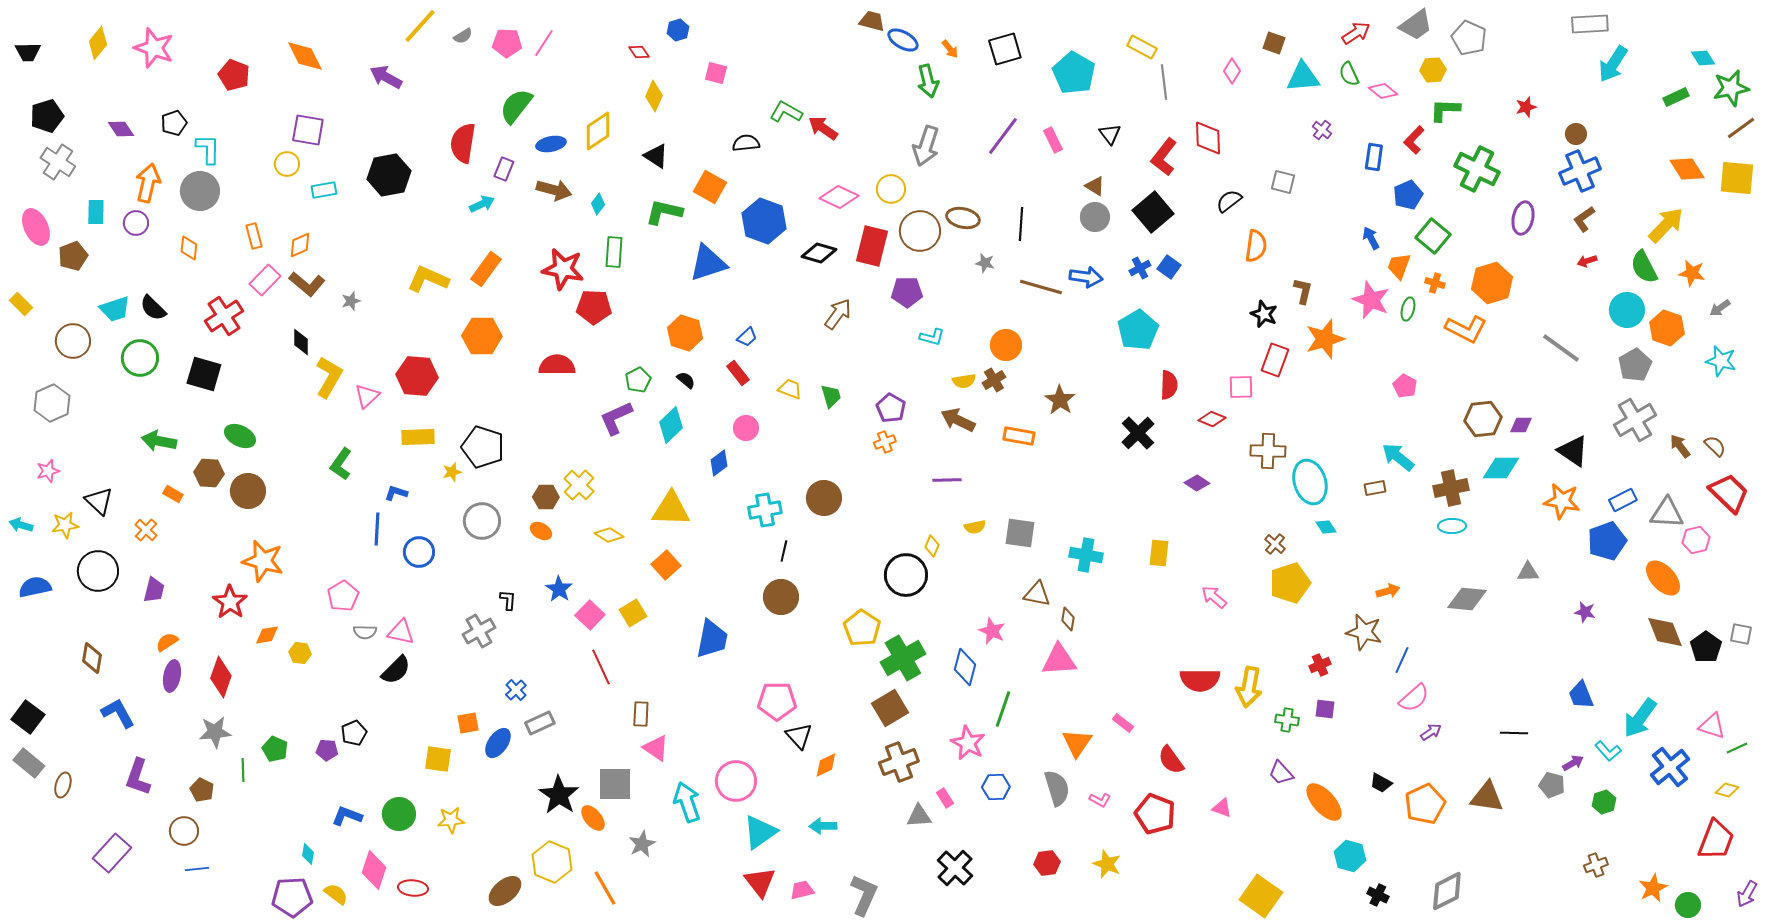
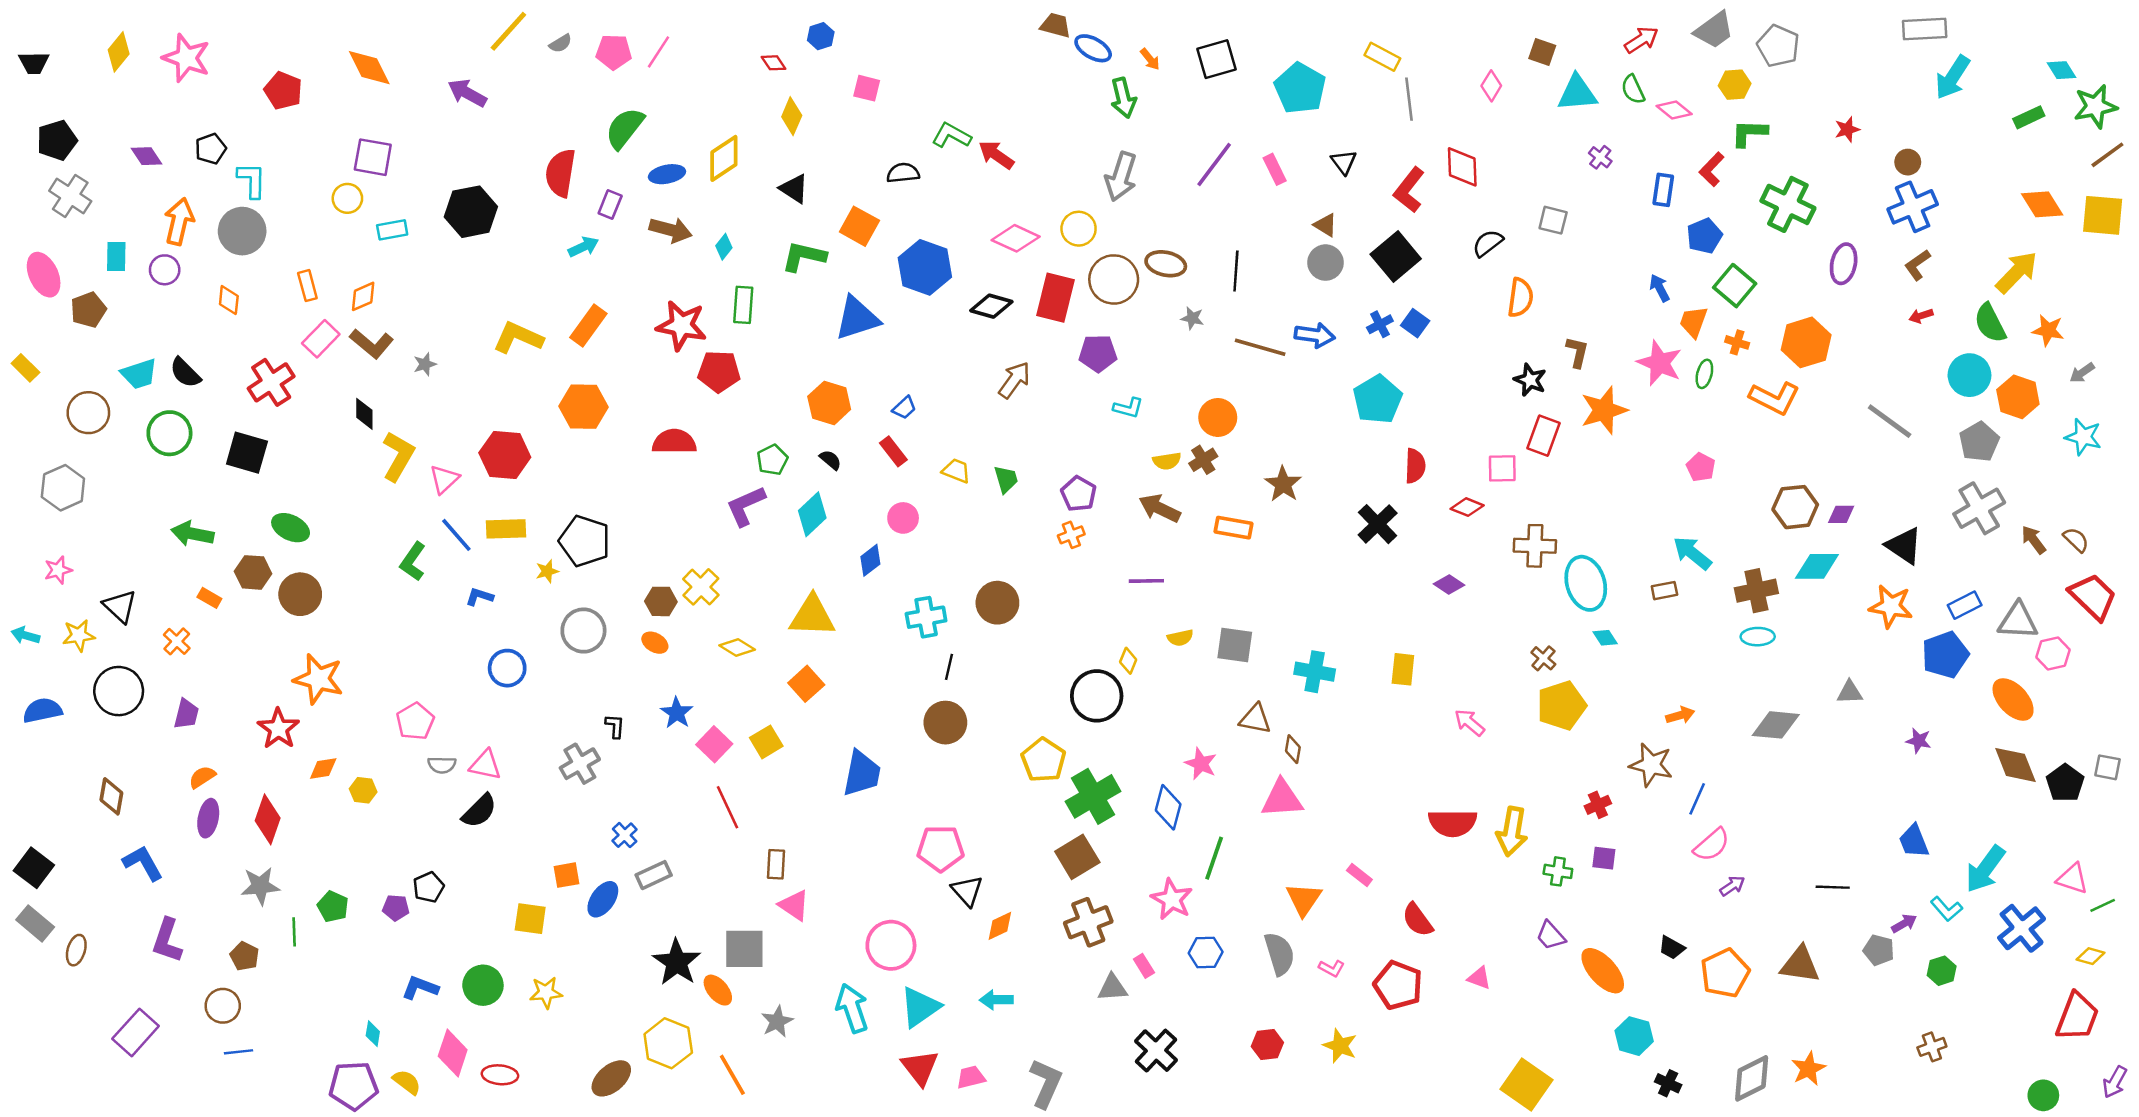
blue line: (377, 529) -> (456, 535), moved, turned -44
cyan arrow: (687, 802) -> (852, 1008), moved
orange star: (1653, 888) -> (1808, 1069), moved

